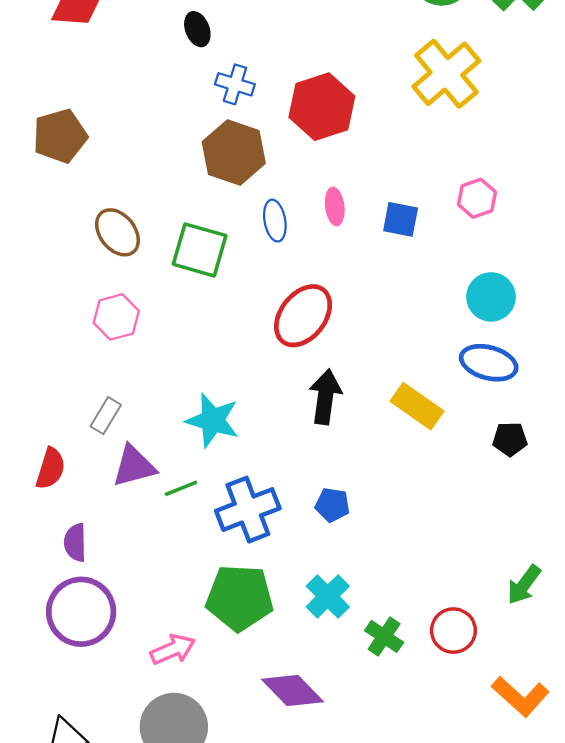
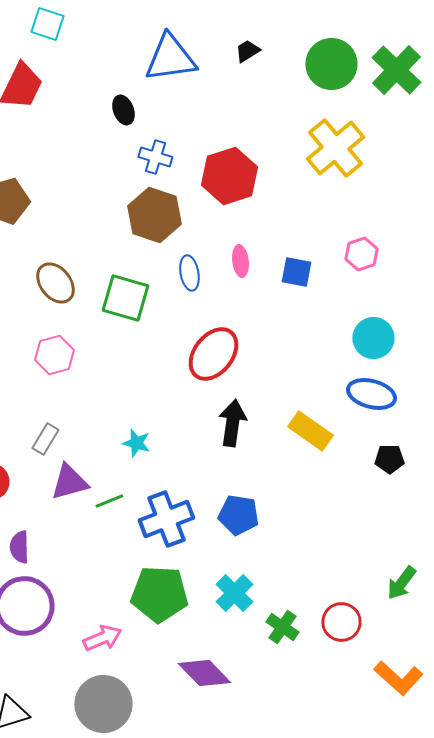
cyan star: (213, 420) -> (136, 443), size x0.6
blue pentagon: (332, 505) -> (238, 515), size x1.4

